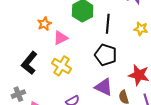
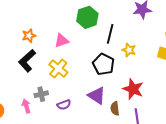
orange star: (44, 24) -> (29, 36), moved
yellow star: (141, 29) -> (129, 50), moved
gray cross: (18, 94) -> (41, 94), moved

